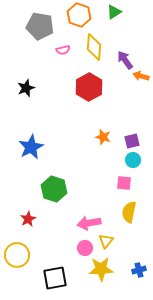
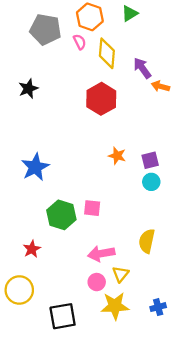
pink semicircle: (63, 50) -> (80, 42), moved, turned -104
black star: (26, 88) -> (28, 89), moved
pink square: (124, 183) -> (92, 208), moved

